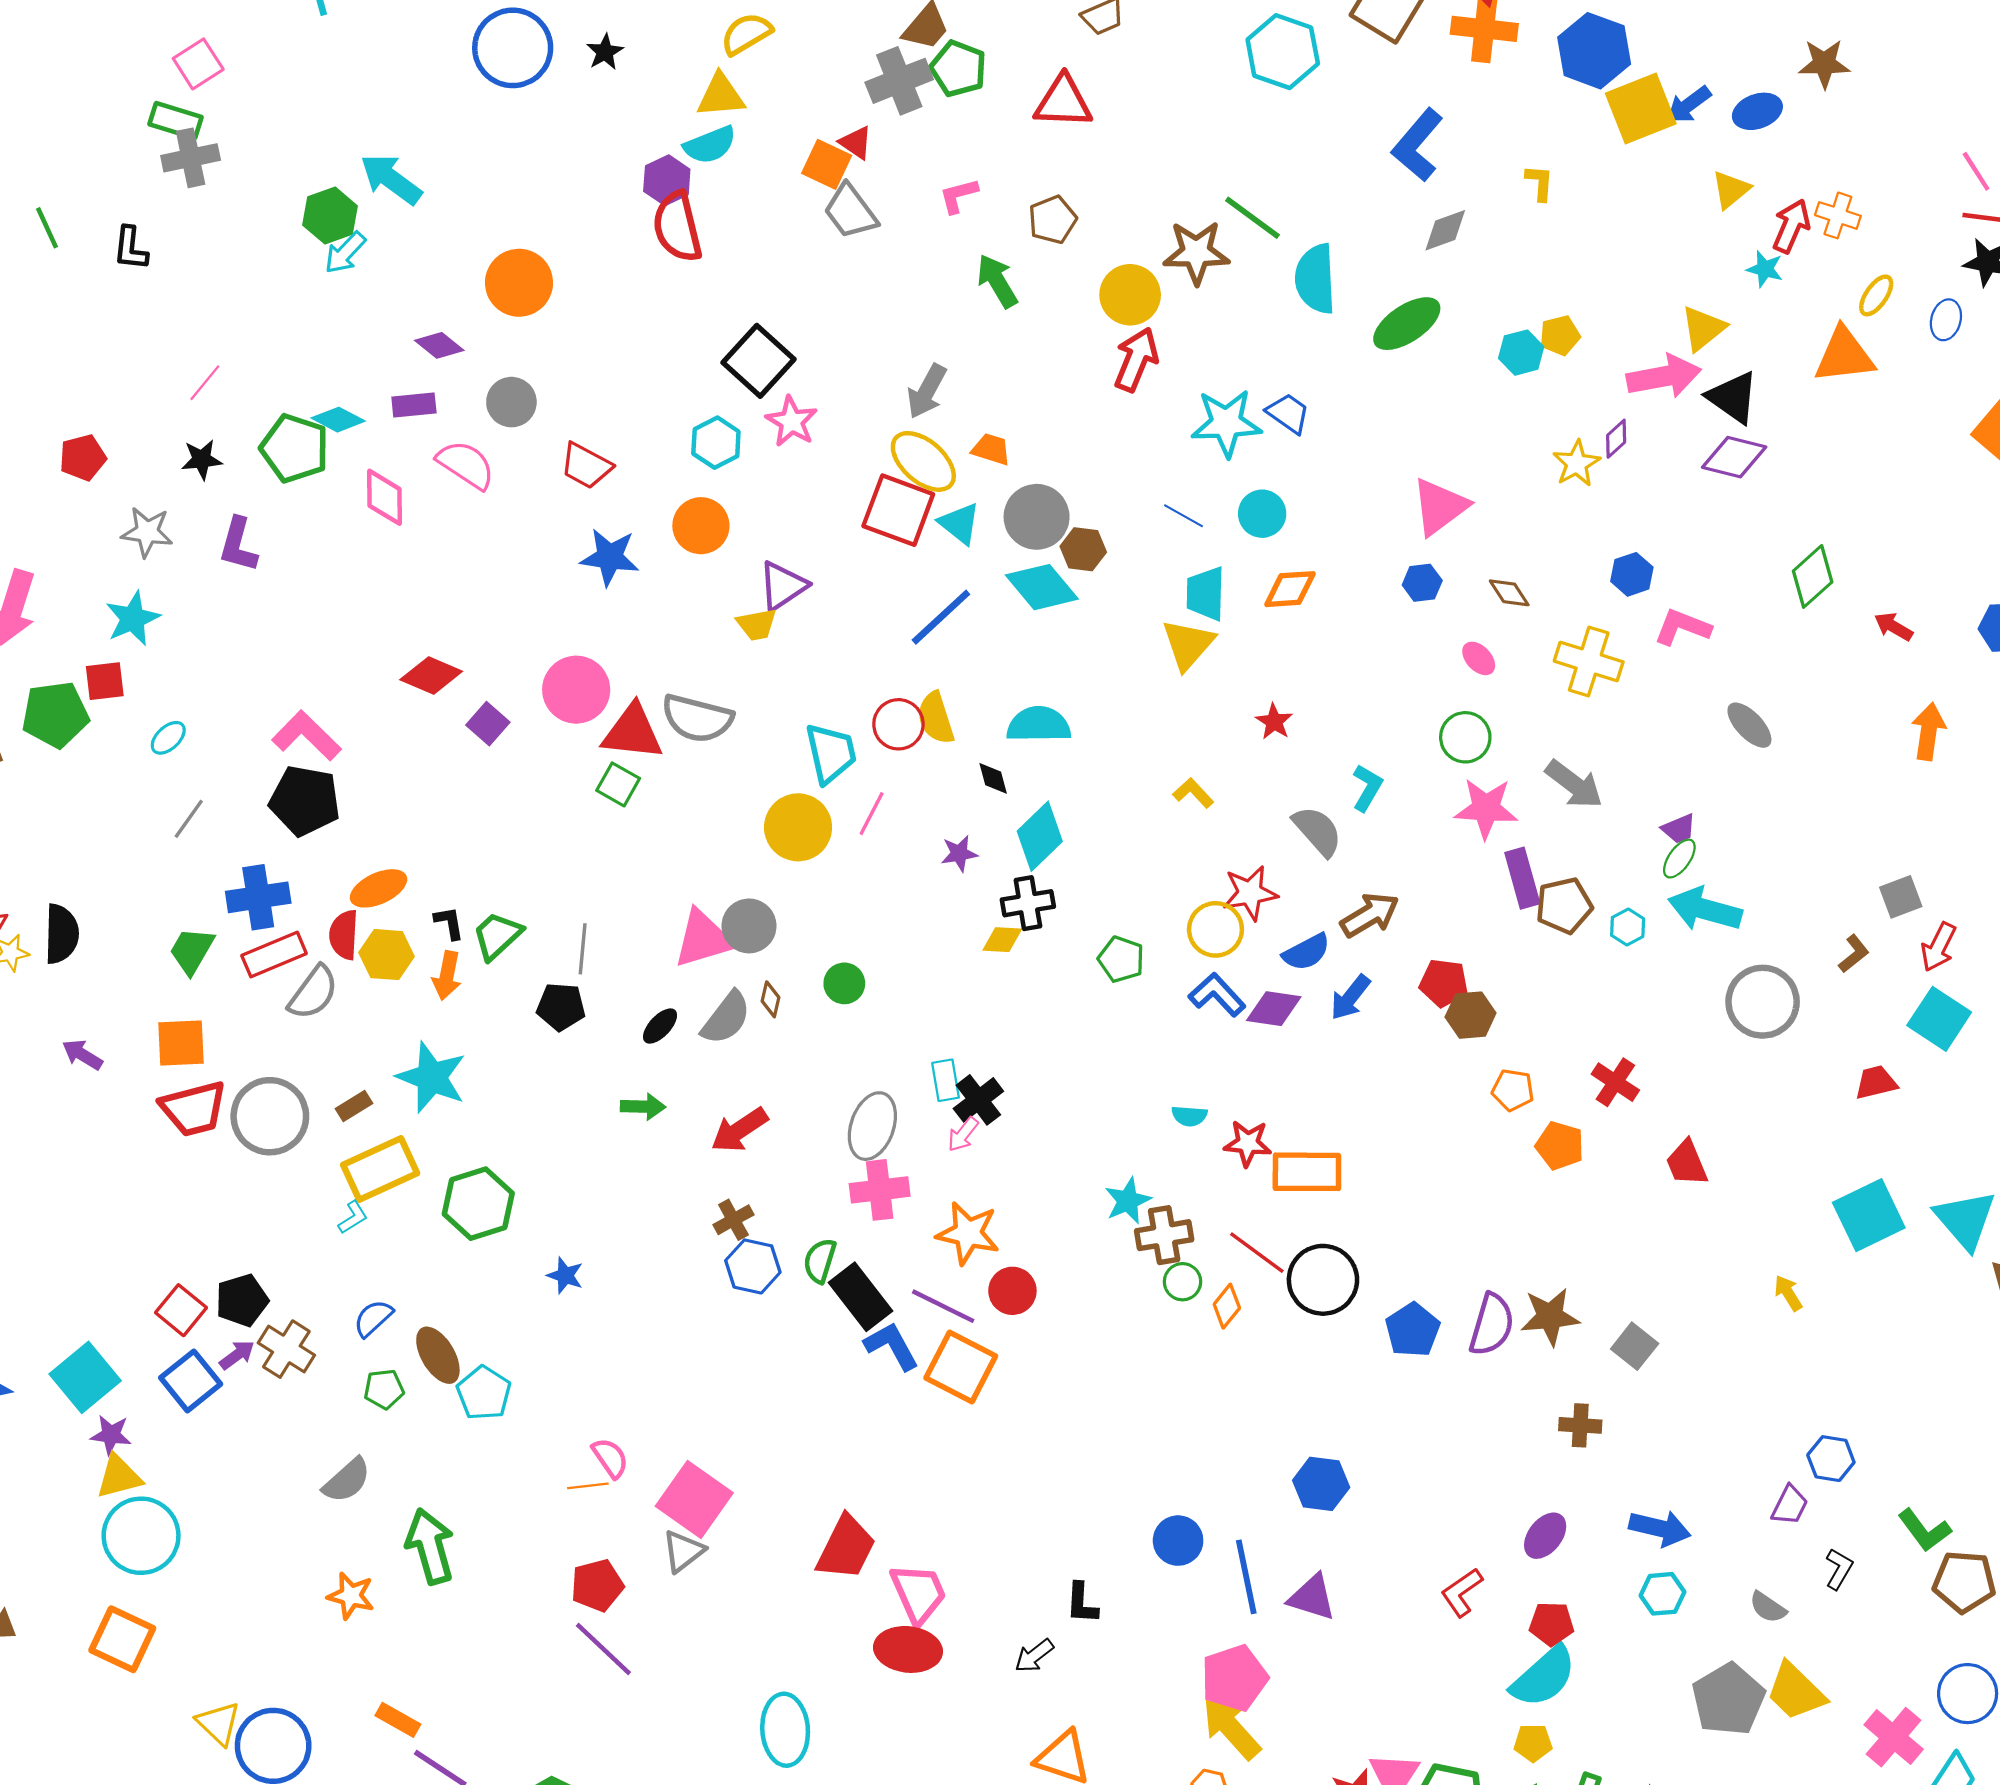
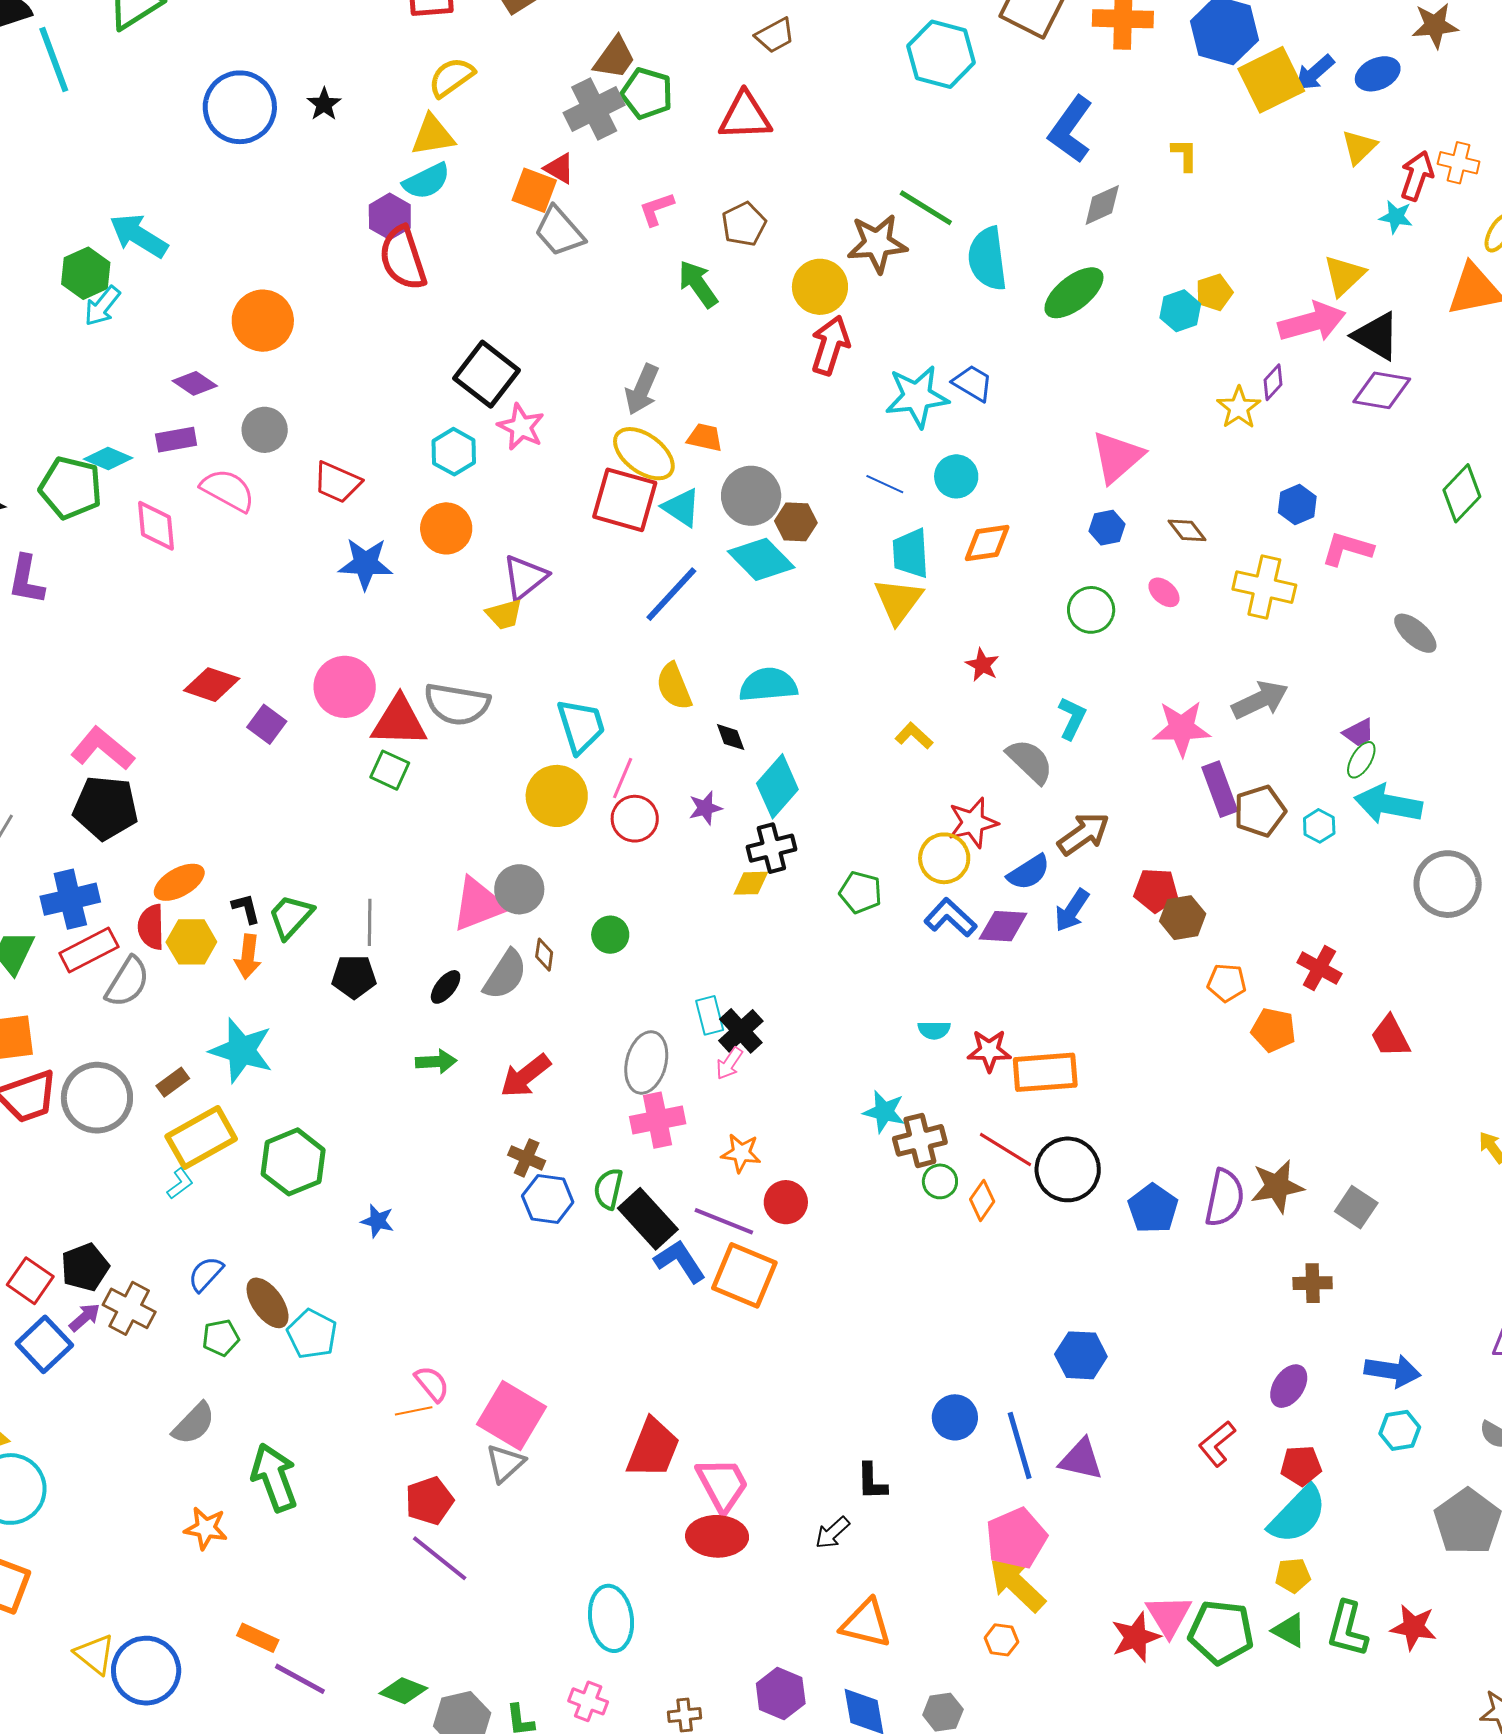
red circle: (898, 724) -> (635, 819), moved
green circle: (1465, 737) -> (1091, 610), moved
gray arrow: (1574, 784) -> (1260, 700), turned -58
cyan star: (1128, 1201) -> (884, 1112), turned -30
brown cross: (733, 1220) -> (527, 1158), turned -33
orange star: (968, 1233) -> (741, 1153), size x0.7

